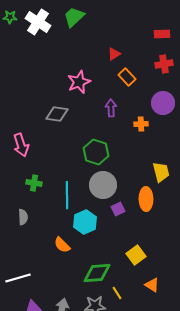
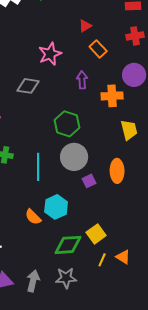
orange cross: (141, 124) -> (112, 96), size x1.5
yellow trapezoid: (161, 172) -> (129, 130), moved
cyan hexagon: (85, 222) -> (56, 207), moved
yellow square: (136, 255) -> (96, 234), moved
yellow line: (117, 293) -> (102, 260), moved, turned 56

